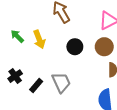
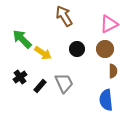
green arrow: (17, 36) -> (22, 39), size x1.5
yellow arrow: (39, 39) -> (43, 53), moved, turned -36

